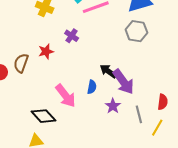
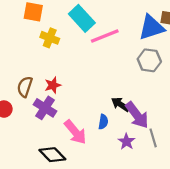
purple cross: (72, 36) -> (45, 108), moved, size x1.5
brown semicircle: (21, 63) -> (25, 87), moved
gray line: (139, 114) -> (153, 138), moved

